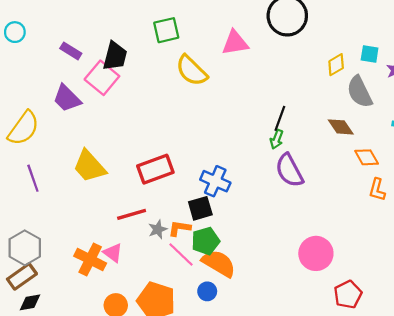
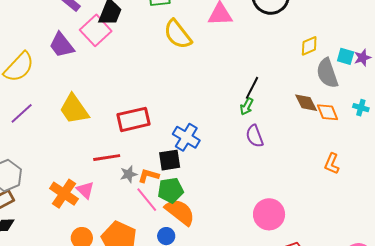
cyan square: (370, 54) -> (346, 56), moved
orange diamond: (367, 157) -> (327, 112), moved
purple semicircle: (289, 170) -> (255, 136), size x0.7
purple line: (33, 178) -> (22, 113), turned 60

